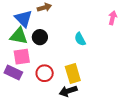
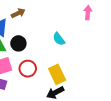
red circle: (45, 73) -> (28, 69), moved

